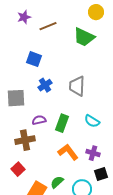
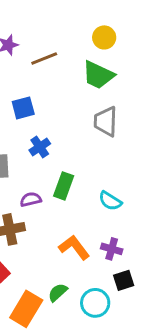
yellow circle: (96, 12) -> (104, 37), moved
blue square: (34, 59) -> (23, 108), turned -35
gray trapezoid: (77, 86) -> (106, 121), moved
green rectangle: (62, 123) -> (64, 186), moved

